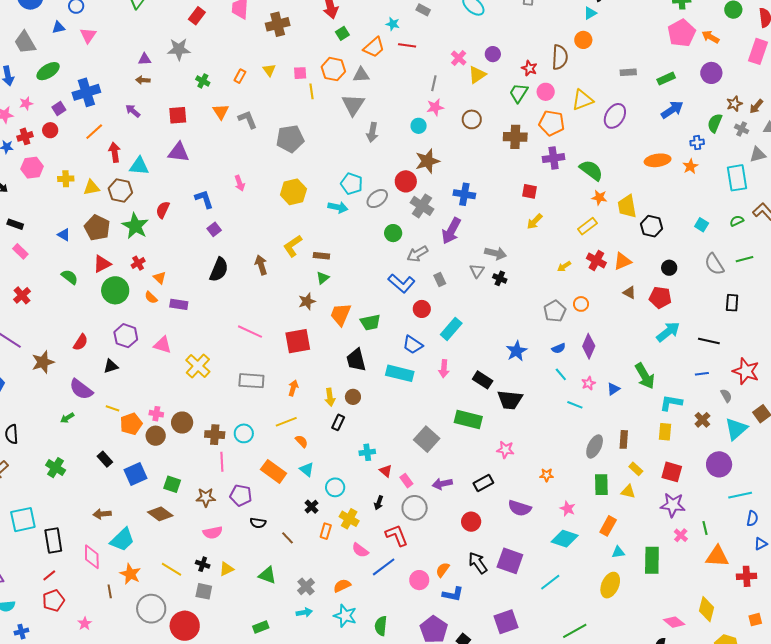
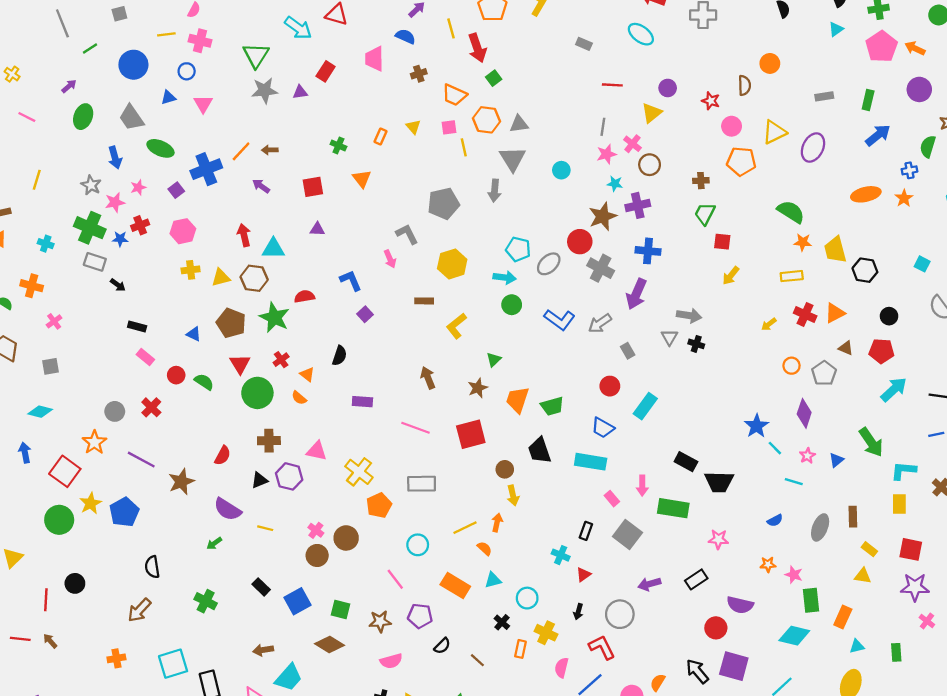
cyan triangle: (590, 13) -> (836, 29), moved
brown cross: (278, 24) -> (419, 74), size x0.6
cyan star: (393, 24) -> (615, 184), moved
red line: (407, 45) -> (612, 85), moved
orange trapezoid: (374, 47) -> (454, 95), moved, turned 70
gray star: (179, 49) -> (264, 90), moved
brown semicircle: (560, 57) -> (744, 85), size x0.7
pink cross: (459, 58) -> (632, 144), moved
purple triangle: (144, 59) -> (300, 92), moved
green ellipse: (48, 71) -> (160, 148), turned 60
green rectangle: (666, 79) -> (868, 100), turned -48
green trapezoid: (519, 93) -> (705, 214), moved
gray L-shape: (248, 119) -> (407, 234), moved
cyan circle: (419, 126) -> (561, 170), moved
red circle: (50, 130) -> (176, 375), moved
orange line: (94, 132) -> (241, 151), moved
gray arrow: (372, 132) -> (495, 191), moved
brown cross: (515, 137) -> (701, 181), size x0.6
purple triangle: (179, 152) -> (317, 229), size x0.6
purple cross: (554, 158) -> (638, 205), moved
pink hexagon: (32, 168) -> (183, 231), moved
red semicircle: (163, 210) -> (304, 296), turned 60
yellow rectangle: (587, 226) -> (792, 276), turned 36
green circle: (393, 233) -> (512, 305), moved
brown rectangle: (321, 256) -> (424, 301), moved
red triangle: (102, 264) -> (240, 364), turned -30
brown arrow: (261, 265) -> (428, 378), moved
black semicircle: (219, 270) -> (340, 356), moved, size x0.7
blue L-shape: (402, 283) -> (559, 320), moved
purple rectangle: (179, 304) -> (362, 402), moved
gray pentagon: (555, 311) -> (824, 373), moved
purple hexagon: (126, 336) -> (289, 476), moved
blue semicircle: (559, 348) -> (775, 520), moved
blue star: (516, 351) -> (757, 426), moved
pink arrow: (444, 369) -> (642, 486), moved
orange arrow: (293, 388) -> (497, 523), moved
brown circle: (353, 397) -> (505, 469), moved
pink cross: (156, 414) -> (316, 530), turned 32
black rectangle: (338, 422) -> (586, 531), moved
orange pentagon: (131, 424) -> (379, 505), moved
brown cross: (215, 435) -> (269, 441), moved
cyan cross: (367, 452) -> (561, 555), turned 35
pink line: (222, 462) -> (395, 579), turned -30
cyan triangle: (307, 469) -> (493, 580), turned -49
red triangle: (386, 471) -> (583, 575), turned 48
pink rectangle: (406, 481) -> (612, 499), moved
green rectangle: (601, 485) -> (811, 600), moved
pink star: (568, 509) -> (794, 575), moved
red circle: (471, 522) -> (716, 628), moved
black semicircle: (258, 523) -> (442, 646), turned -49
pink semicircle: (360, 550) -> (562, 668), turned 72
green rectangle: (652, 560) -> (896, 652), size x0.6

